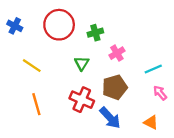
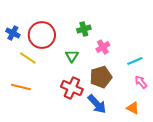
red circle: (59, 25) -> (42, 35), moved
blue cross: (15, 26) -> (13, 33), moved
orange line: (36, 104) -> (21, 87), moved, turned -60

